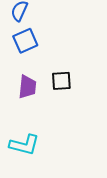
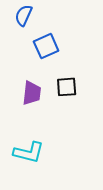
blue square: (25, 41) -> (46, 46), moved

